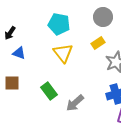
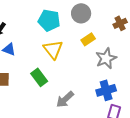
gray circle: (103, 17) -> (81, 13), moved
green rectangle: (49, 91) -> (39, 77), moved

